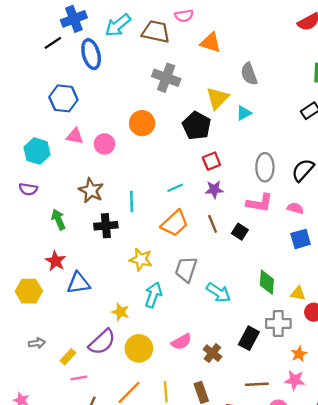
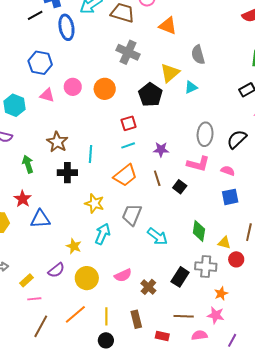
pink circle: (104, 144) -> (73, 87), moved
red square: (211, 161) -> (129, 123), moved
purple semicircle: (102, 342) -> (56, 270), size x0.7

